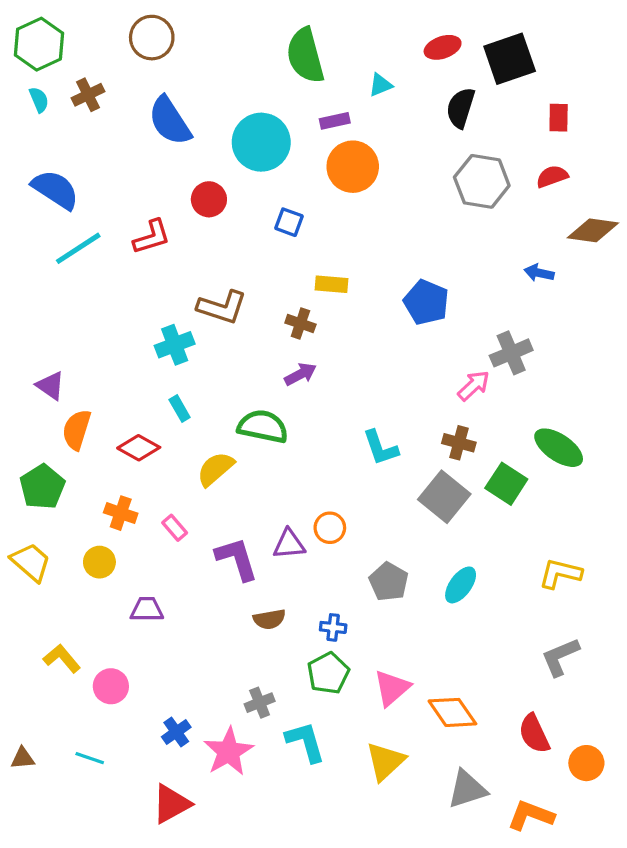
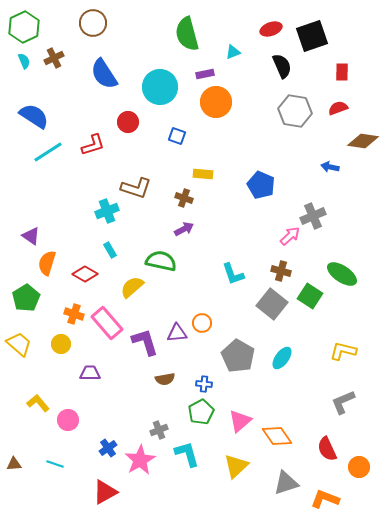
black semicircle: (461, 108) -> (282, 66), turned 140
pink rectangle: (175, 528) -> (107, 323), size x2.0
gray pentagon: (389, 582) -> (238, 356), size x1.4

